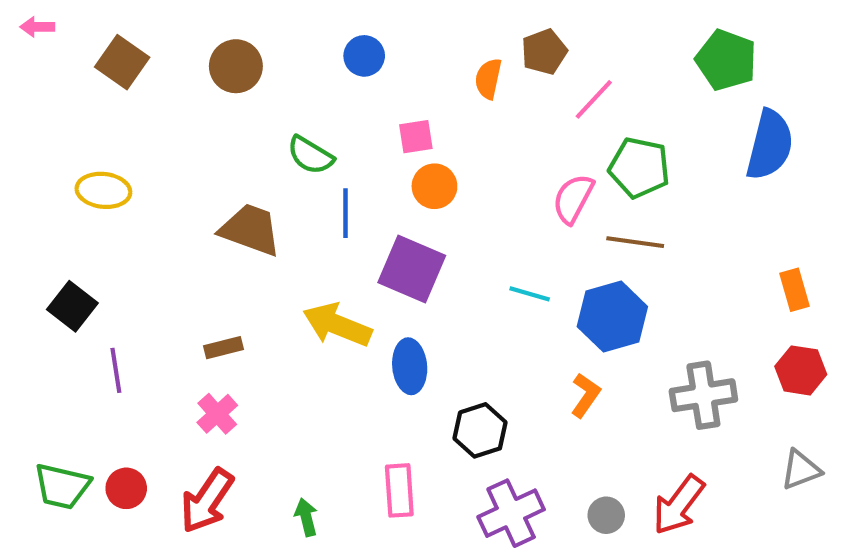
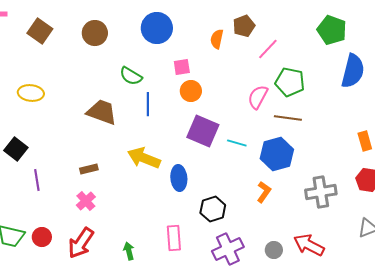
blue circle: (364, 56) -> (157, 28), size x1.6
purple square: (412, 269) -> (203, 131), moved
red arrow: (679, 505) -> (309, 245), turned 80

